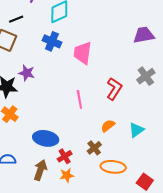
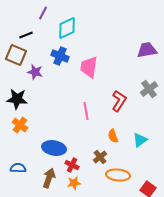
purple star: (27, 73) -> (35, 72), moved
orange semicircle: (108, 126) -> (113, 136), turned -72
red cross: (65, 156) -> (72, 165), turned -32

